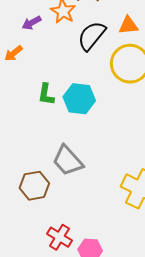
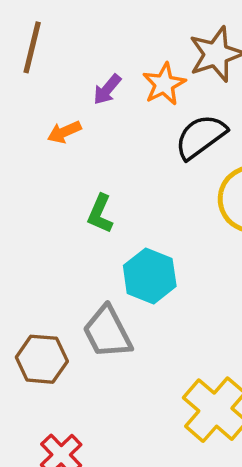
purple arrow: (32, 23) -> (107, 90), turned -36
cyan hexagon: (79, 99) -> (150, 276), moved

